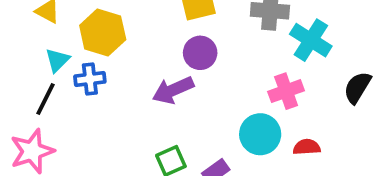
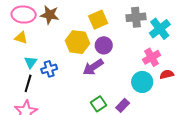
yellow hexagon: (103, 32) -> (77, 42), moved
cyan cross: (311, 40) -> (160, 29), turned 30
red semicircle: (307, 147) -> (167, 74), moved

